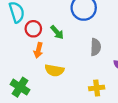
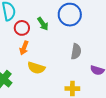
green arrow: (57, 32) -> (43, 24), moved

